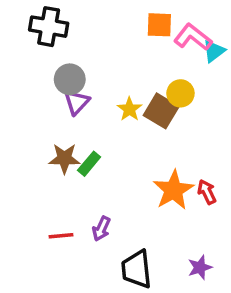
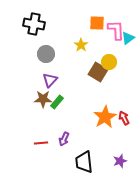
pink L-shape: (193, 37) -> (116, 30), turned 50
purple triangle: (77, 102) -> (50, 80), moved
yellow star: (129, 109) -> (81, 45), moved

